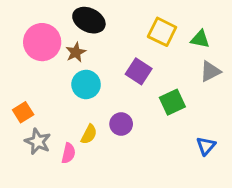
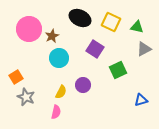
black ellipse: (89, 20) -> (80, 18), moved
blue triangle: (206, 146) -> (141, 100), turned 32
pink semicircle: (68, 153) -> (56, 112), moved

